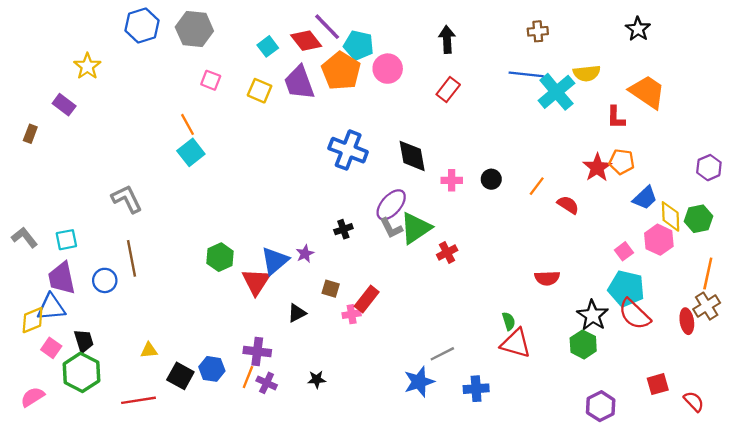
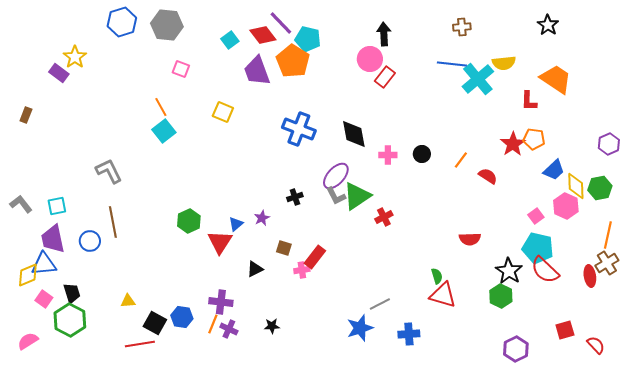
pink circle: (388, 69) -> (370, 59), moved
yellow square: (260, 91) -> (223, 112), moved
purple rectangle: (64, 105) -> (59, 73), moved
blue triangle: (275, 261) -> (236, 224), size x0.6
red line: (139, 400) -> (140, 344), moved

